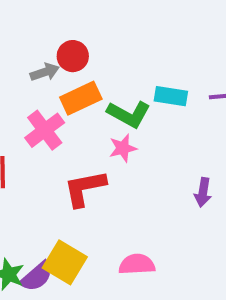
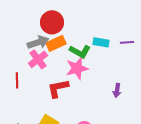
red circle: (73, 56) -> (52, 22), size x1.5
gray arrow: (45, 72) -> (38, 42), moved, size x1.5
pink star: (123, 148) -> (77, 68), size x1.6

